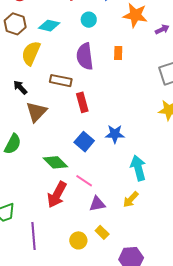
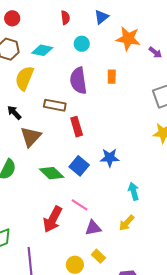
purple arrow: (162, 29) -> (155, 52), turned 64
green diamond: (55, 162) -> (52, 173), moved
cyan arrow: (138, 168) -> (134, 191), size x0.7

